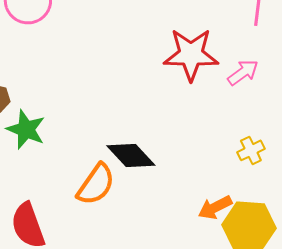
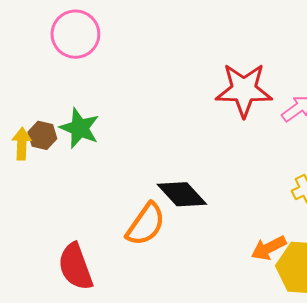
green star: (26, 129) -> (80, 128), moved

